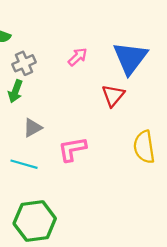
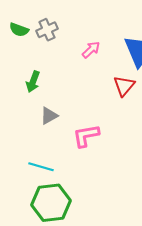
gray cross: (24, 63) -> (47, 30), moved
cyan line: (24, 164) -> (41, 167), moved

